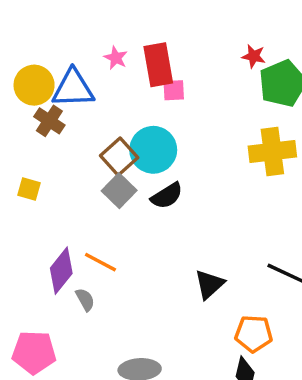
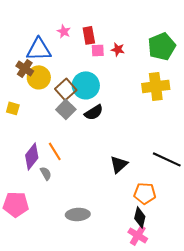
red star: (254, 56) -> (118, 49), moved
red rectangle: (158, 65) -> (89, 35), size x0.7
yellow circle: (34, 85) -> (39, 77), moved
orange line: (100, 262) -> (55, 151), turned 30

